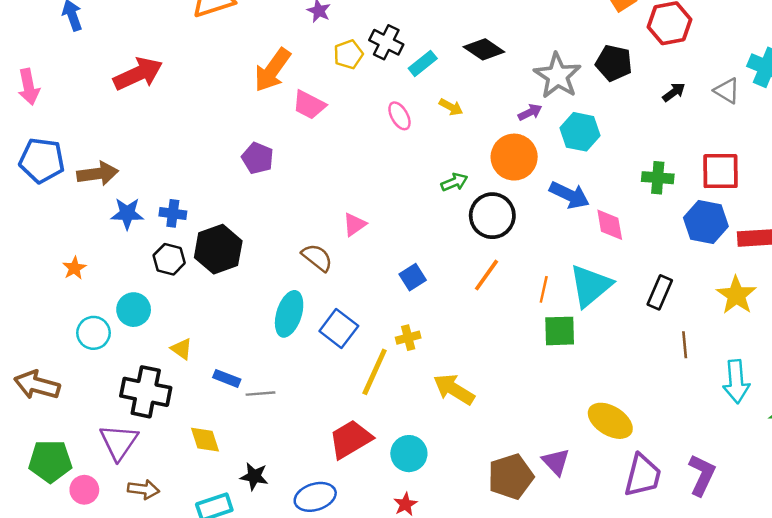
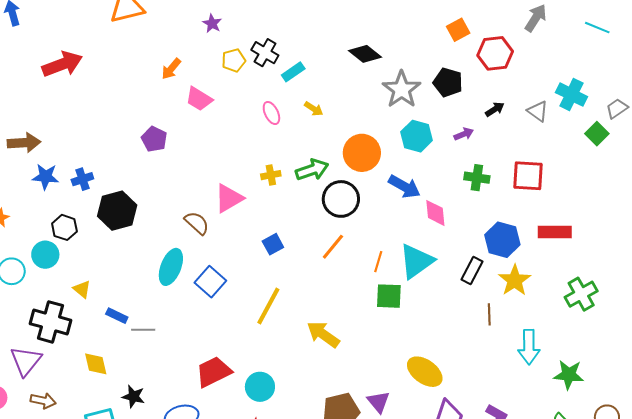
black diamond: (484, 49) -> (365, 54), moved
orange arrow: (272, 70) -> (171, 69), size x0.6
purple arrow: (530, 112) -> (464, 134), moved
green arrow: (454, 182) -> (312, 170), size x1.5
blue cross: (173, 213) -> (82, 179), turned -30
blue hexagon: (706, 222) -> (502, 240), moved
pink triangle: (354, 224) -> (229, 198), size x1.5
black hexagon: (169, 259) -> (64, 227), moved
yellow star: (736, 295) -> (515, 280), moved
yellow cross: (408, 338) -> (271, 175), moved
yellow line: (375, 372) -> (268, 306), moved
yellow arrow: (454, 389) -> (323, 334), moved

